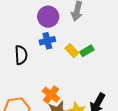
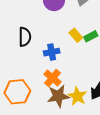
blue cross: (47, 41) -> (52, 52), moved

